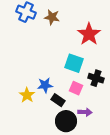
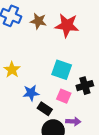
red star: (89, 34) -> (67, 25), moved, turned -30
black cross: (96, 78) -> (85, 86), turned -35
yellow star: (27, 95) -> (12, 70), moved

